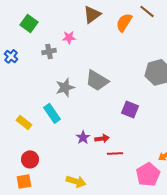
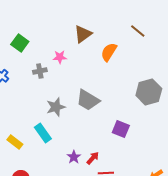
orange semicircle: (124, 22) -> (109, 52), moved
red arrow: (102, 138) -> (93, 158), turned -40

